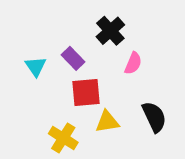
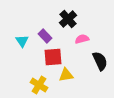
pink semicircle: (133, 63) -> (82, 39), turned -128
black semicircle: (154, 117) -> (100, 61), moved

